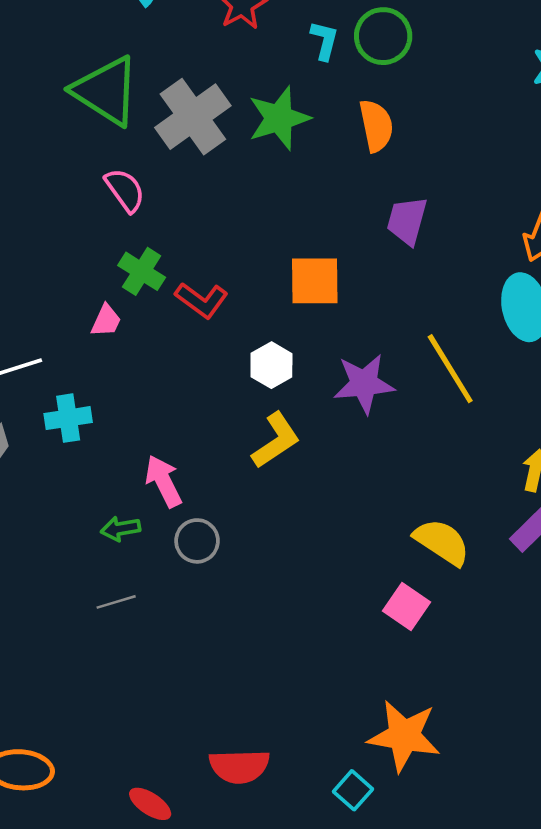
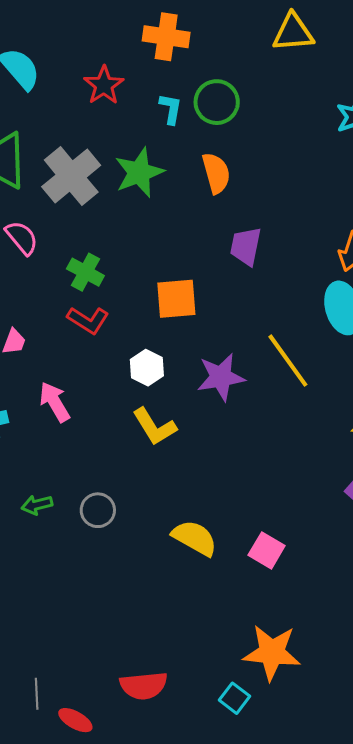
green cross: (142, 271) -> (85, 272), moved
yellow L-shape: (276, 440) -> (154, 427), turned 96
pink arrow: (164, 481) -> (55, 402), moved
yellow semicircle: (442, 542) -> (195, 538), moved
gray line: (116, 602) -> (37, 694), moved, turned -72

